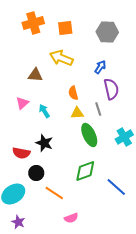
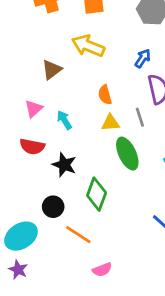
brown triangle: (35, 75) -> (52, 70), turned -42
red semicircle: (21, 153) -> (32, 147), moved
green diamond: (85, 171) -> (97, 194), moved, turned -50
purple star: (18, 222) -> (18, 270), moved

